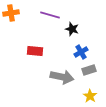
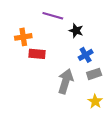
orange cross: (11, 13) -> (23, 37), moved
gray arrow: (62, 77) -> (66, 81), turned -85

